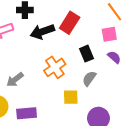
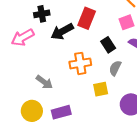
orange cross: (55, 67) -> (80, 63), turned 35
gray arrow: (15, 80) -> (44, 82), turned -96

